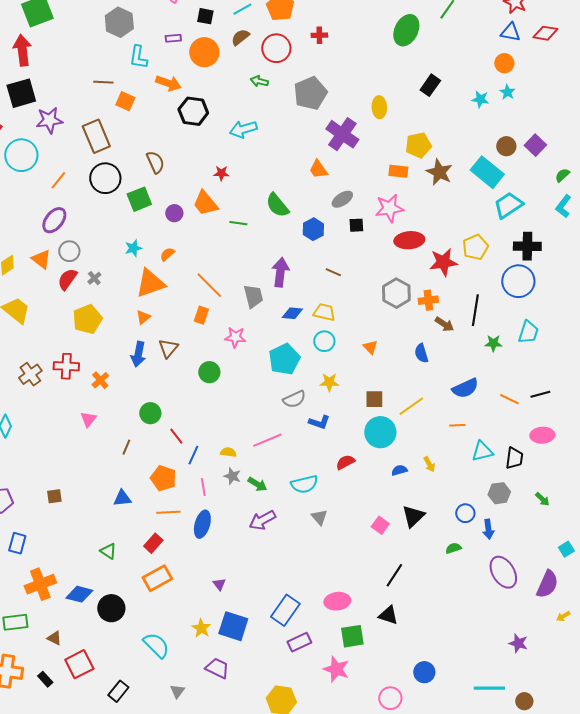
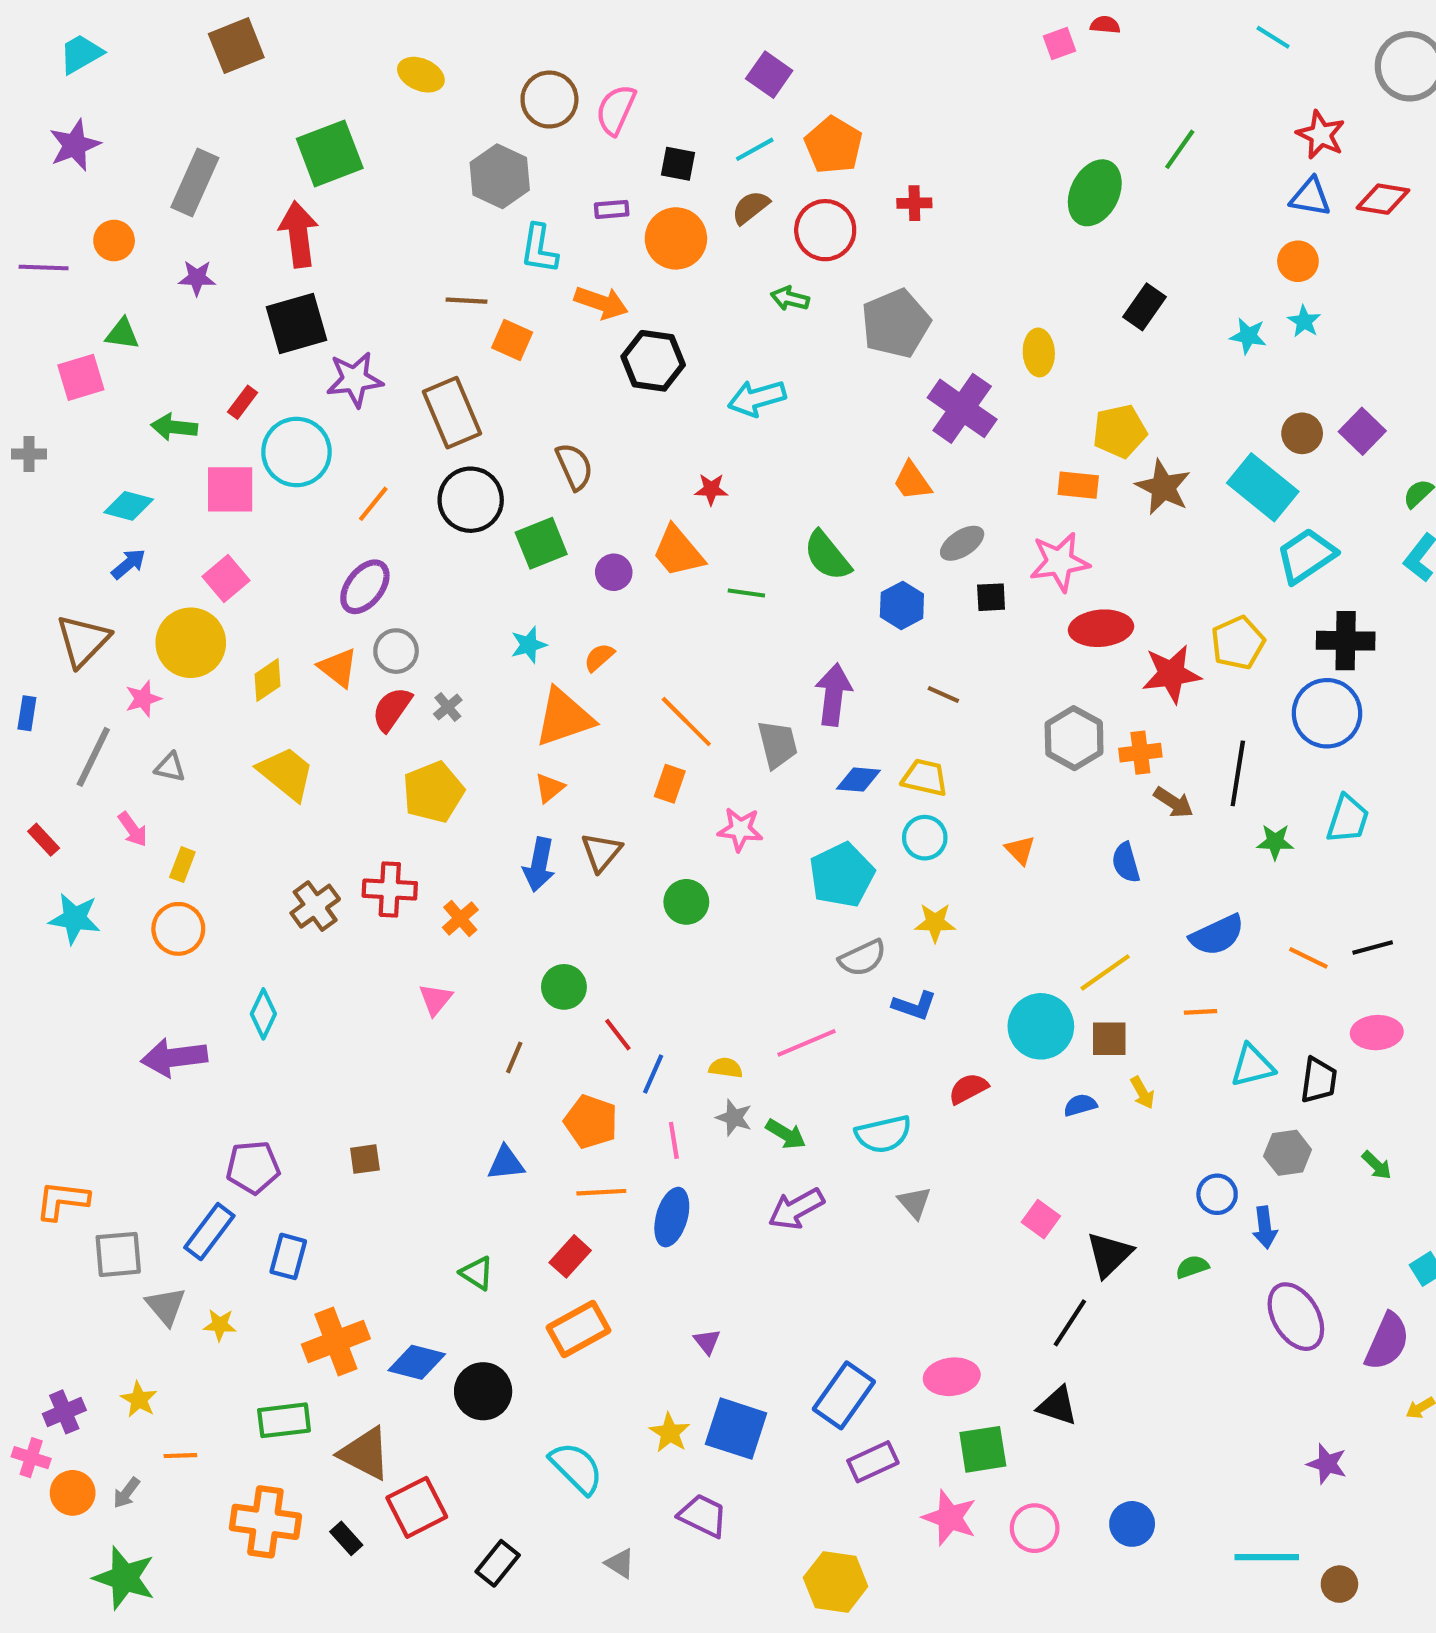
brown square: (374, 399) -> (1109, 1039), moved
black triangle: (413, 516) -> (1109, 1254), moved
brown triangle: (54, 638) -> (365, 1453), size x1.8
gray triangle: (177, 691) -> (620, 1563), turned -35
pink circle: (390, 698) -> (1035, 1528), moved

